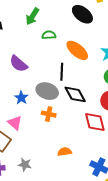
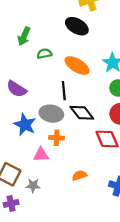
blue star: (21, 98) -> (25, 125), size x1.5
pink triangle: (15, 123) -> (41, 155), moved, turned -35
gray star: (25, 165) -> (33, 185), moved

